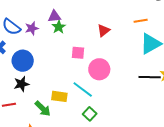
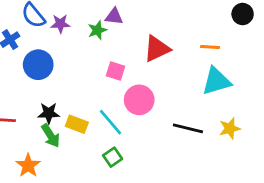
purple triangle: (54, 16) -> (114, 17), moved
red triangle: (104, 30) -> (157, 49), size x1.5
black line: (150, 77) -> (188, 128), moved
black star: (22, 84) -> (49, 113), moved

